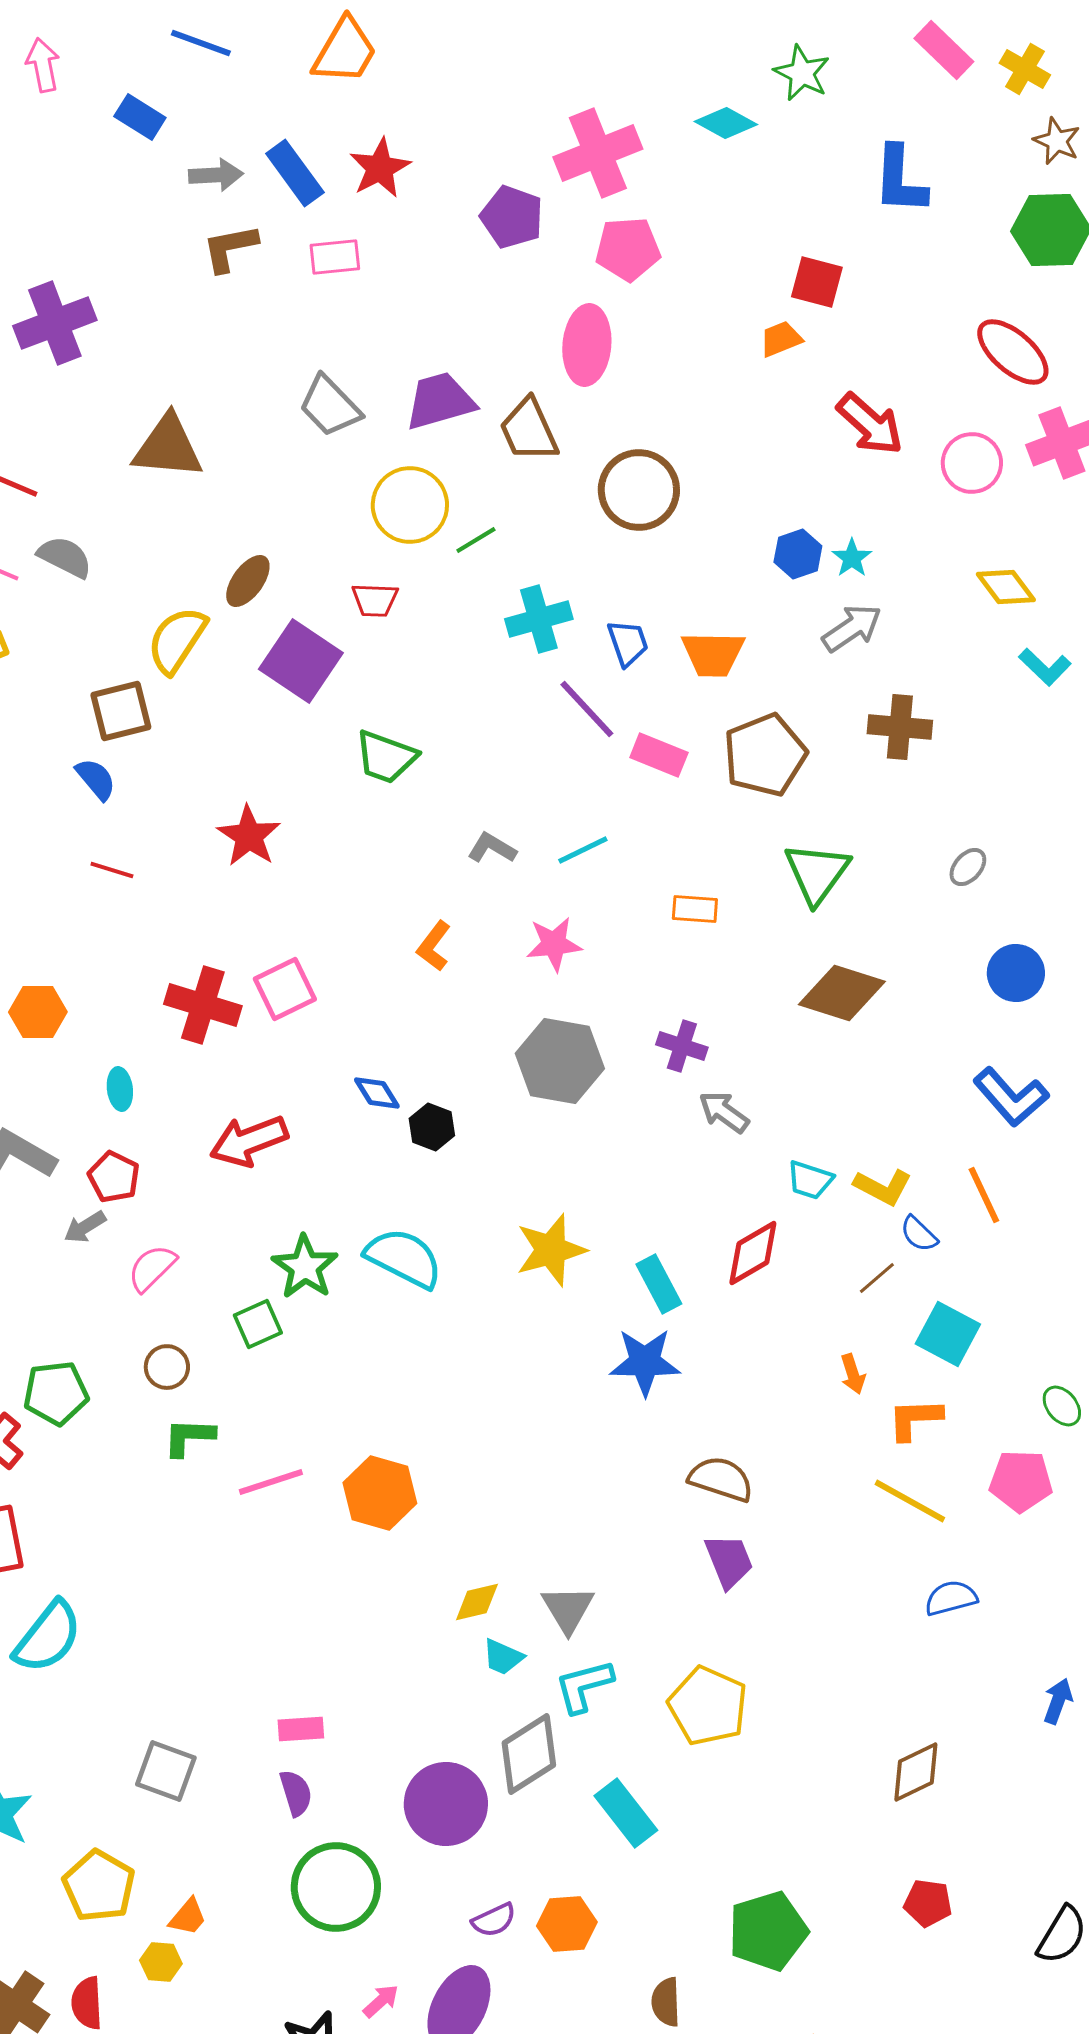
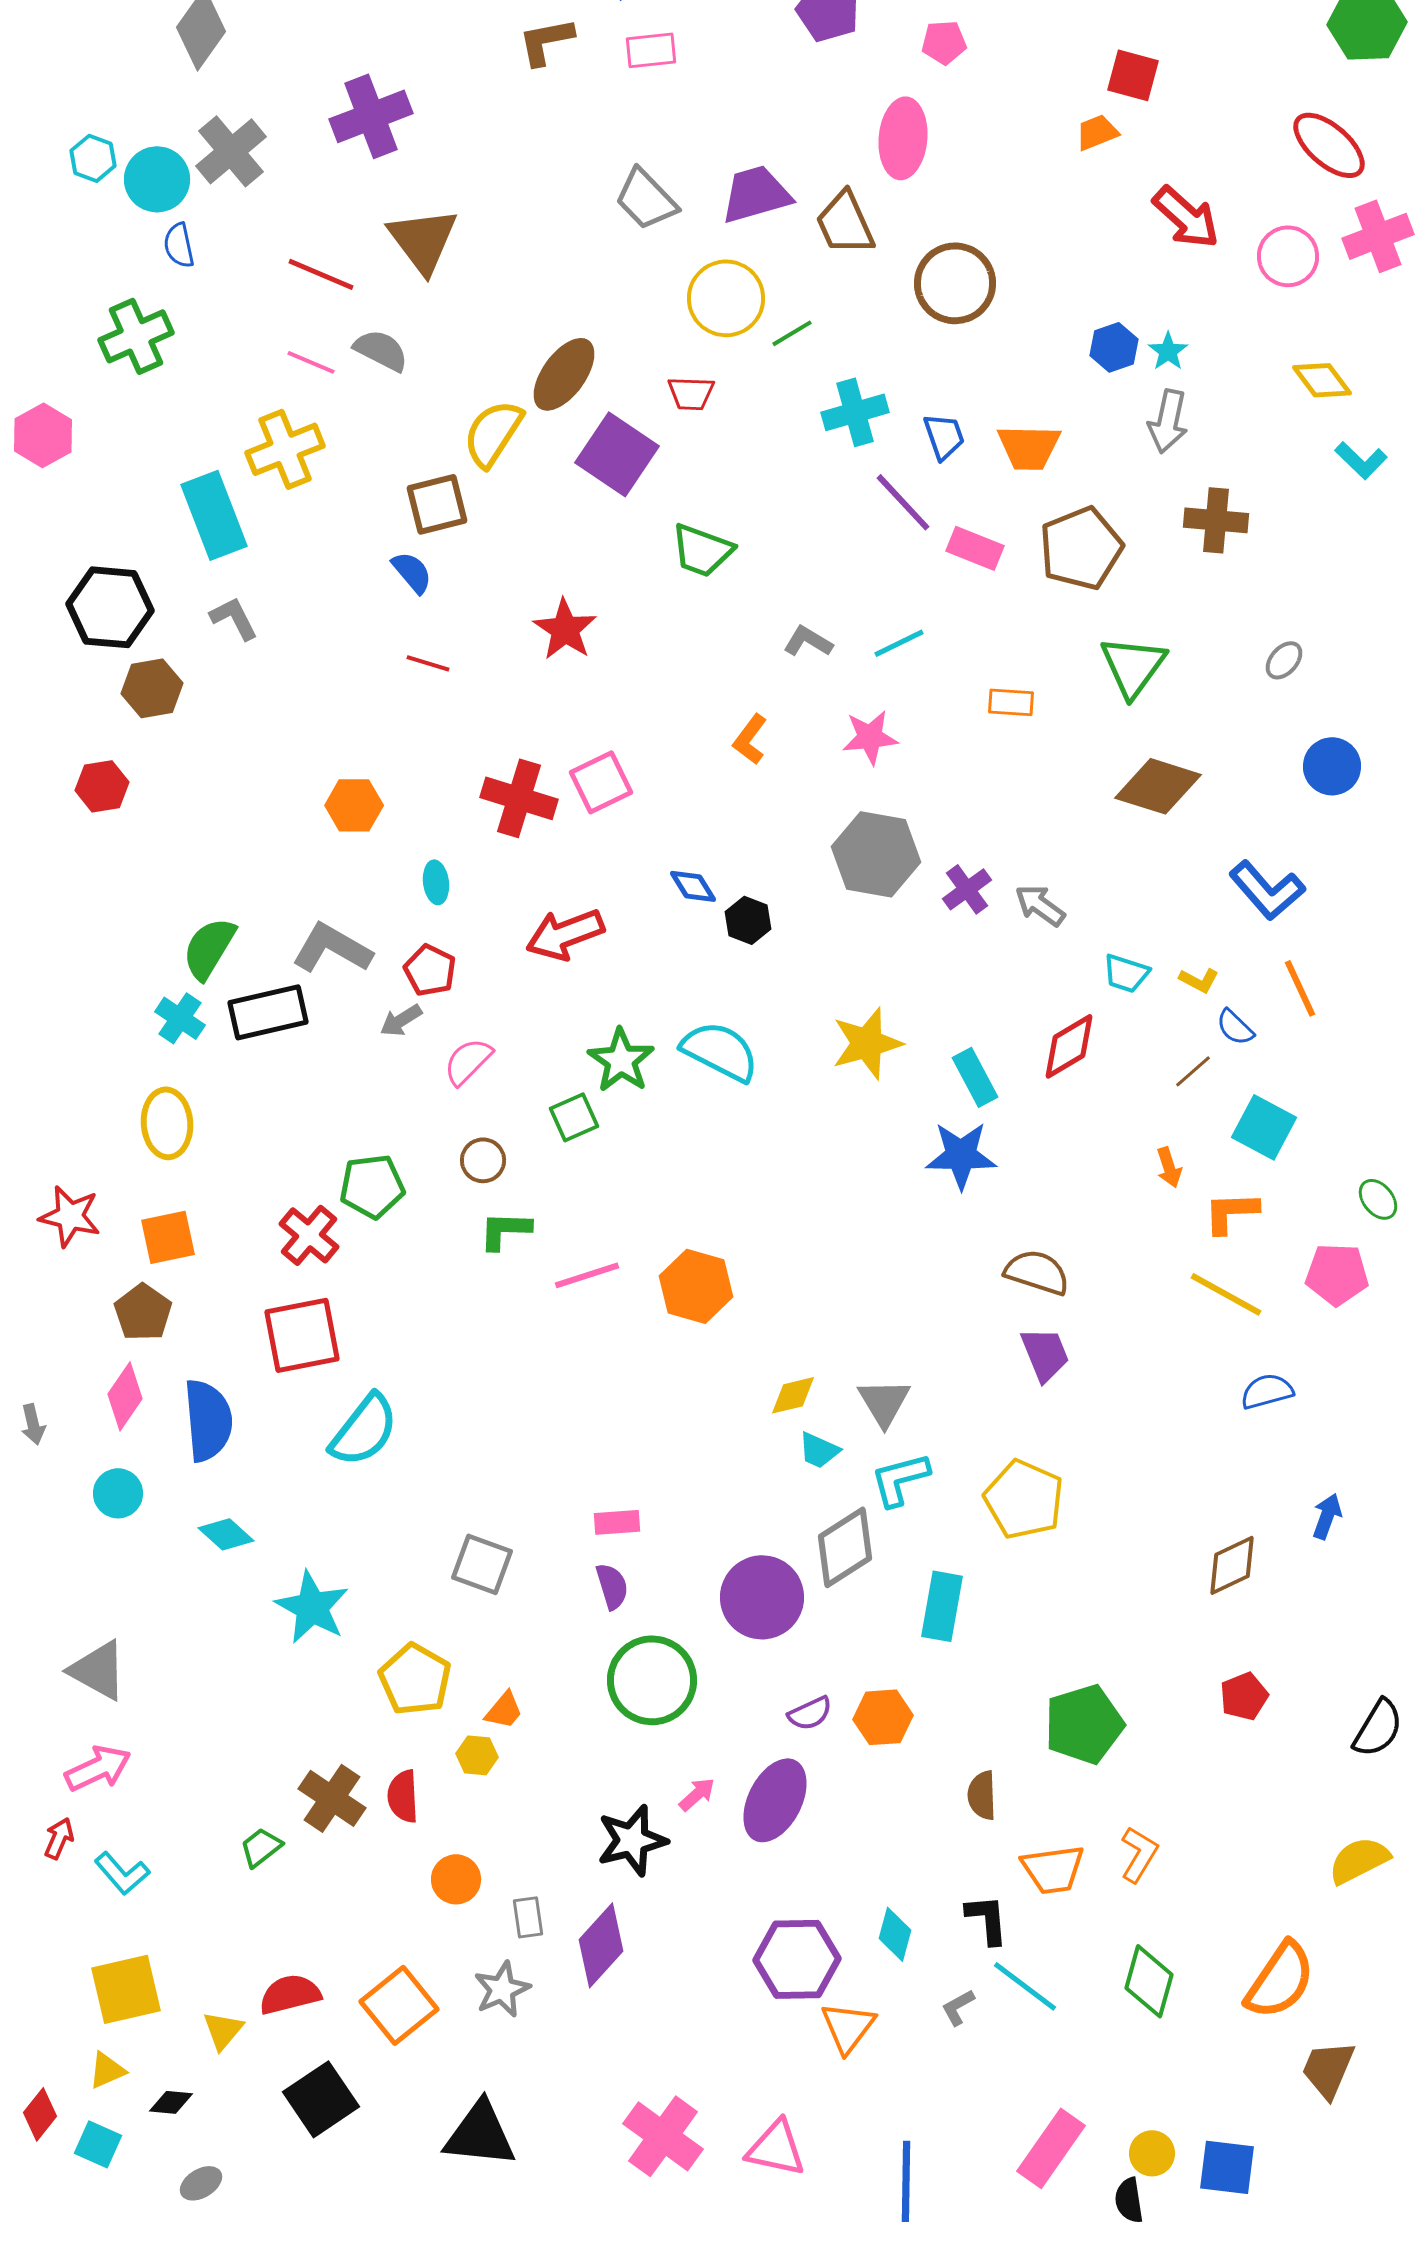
pink pentagon: (628, 249) -> (944, 42), size x0.7
brown triangle: (168, 447) -> (423, 240), moved, turned 48
brown ellipse: (248, 581) -> (564, 374), size x1.4
gray arrow: (852, 628) -> (1168, 421), turned 136
purple cross: (682, 1046) -> (967, 889), moved, turned 36
blue L-shape: (1011, 1097) -> (1267, 890), moved
yellow L-shape: (883, 1187) -> (1199, 980), size x0.7
blue arrow: (1058, 1701) -> (1327, 1516), moved
cyan rectangle: (626, 1813) -> (942, 1606), turned 48
red pentagon: (928, 1903) -> (1244, 1696), turned -30

